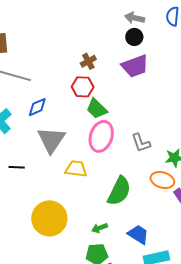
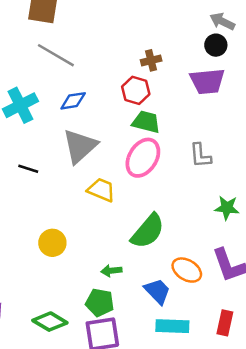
green trapezoid: (97, 109) -> (146, 122), turned 135
gray L-shape: (141, 143) -> (200, 155), moved
orange ellipse: (162, 180) -> (187, 270), moved
yellow circle: (49, 218) -> (52, 243), size x0.6

